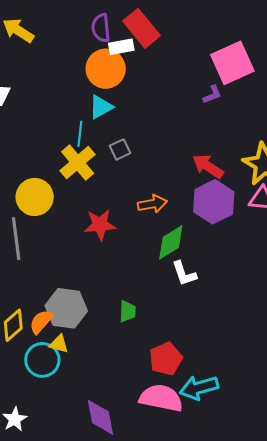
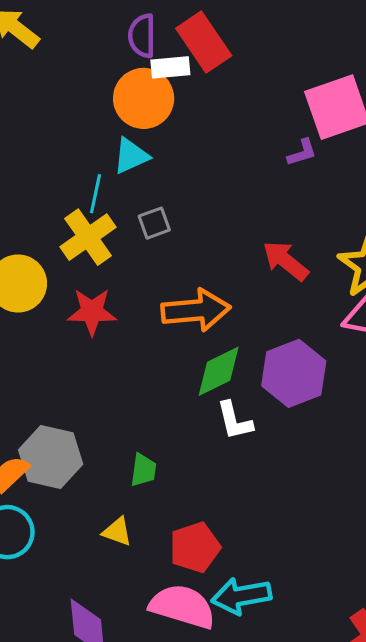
purple hexagon: (214, 202) -> (294, 373), moved
orange arrow: (152, 204) -> (196, 310), size x1.5
red star: (100, 225) -> (92, 312), moved
yellow triangle: (59, 344) -> (117, 532), moved

